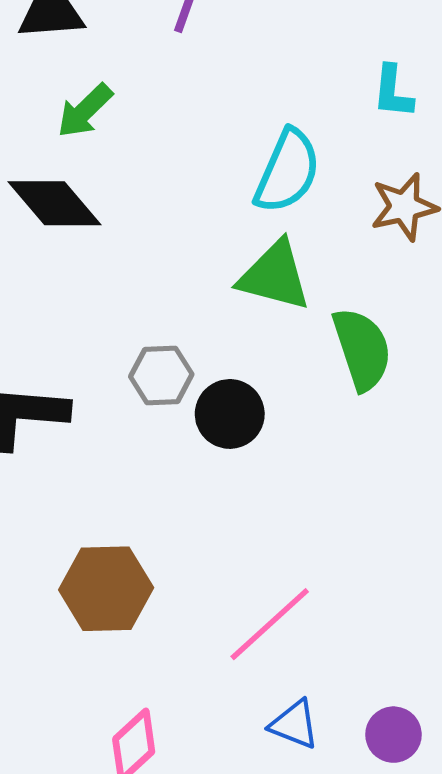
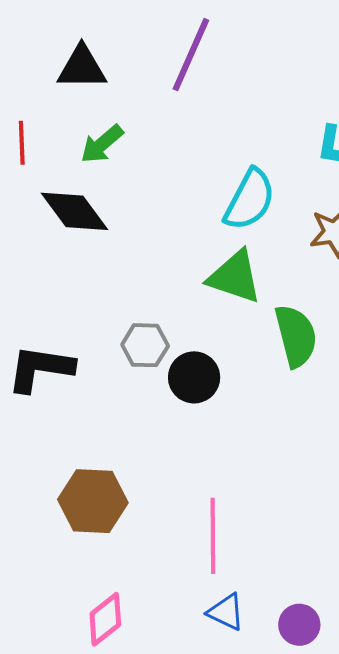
pink line: (270, 624) -> (213, 536), turned -52

